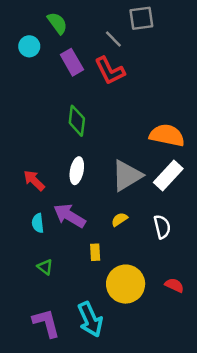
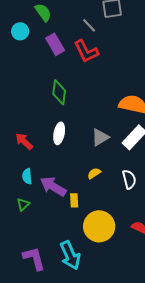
gray triangle: (127, 176) -> (100, 137), size x0.7
purple arrow: (69, 216) -> (53, 186), moved
green triangle: (45, 267) -> (23, 204), moved, turned 40

